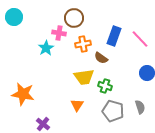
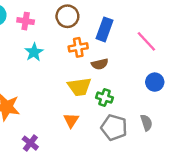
pink cross: (59, 33) -> (26, 21), moved
blue rectangle: (114, 36) -> (105, 29), moved
brown semicircle: (101, 58) -> (100, 64), turned -48

